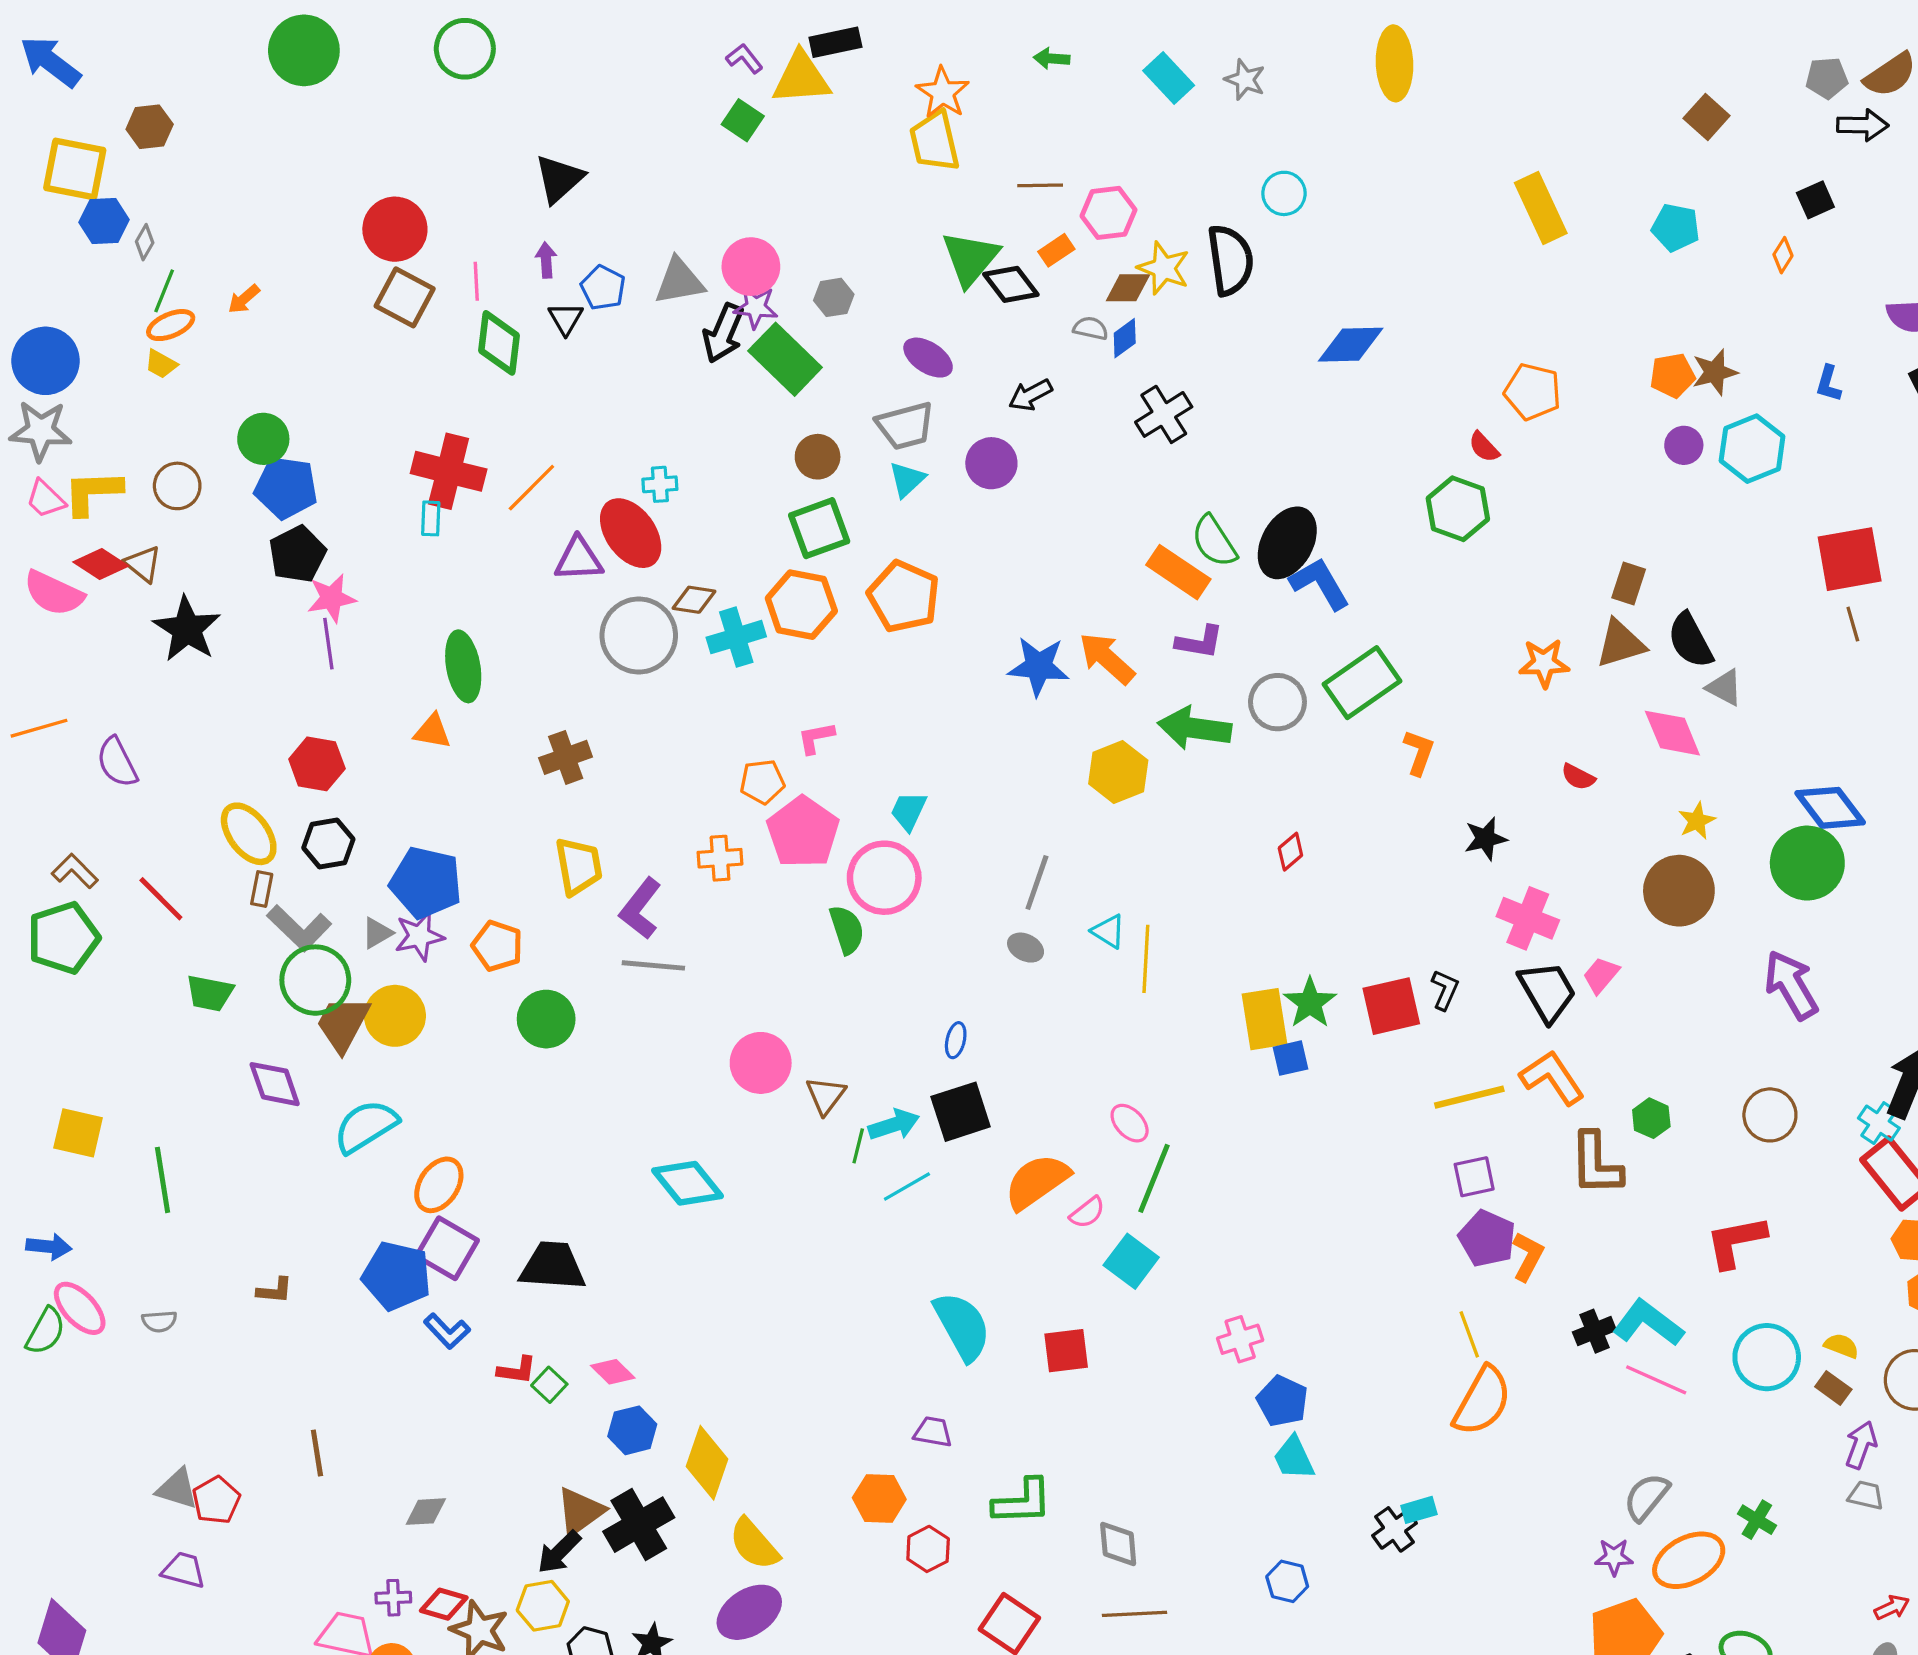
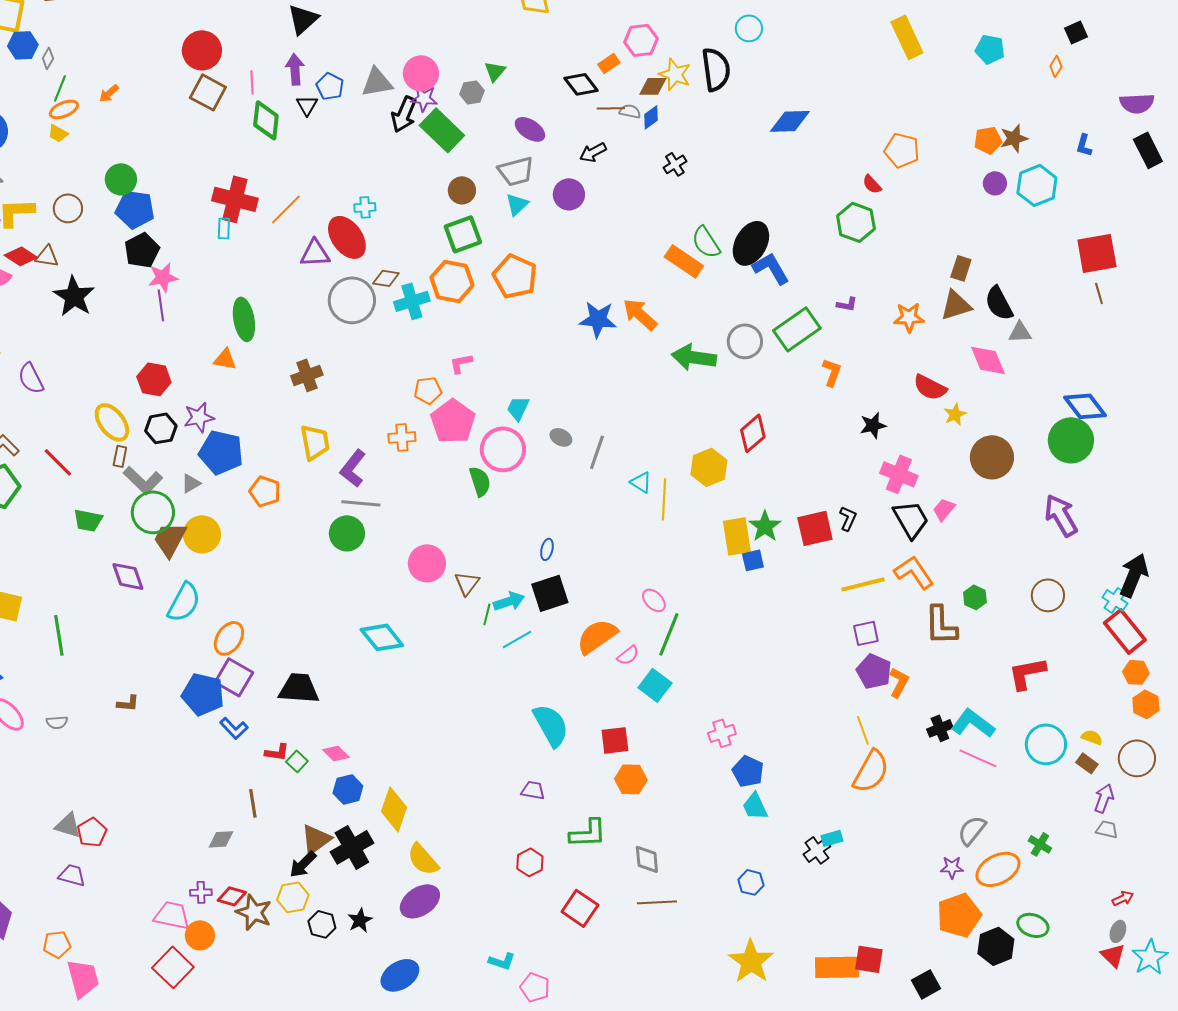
brown line: (1040, 185) -> (611, 108), moved
green triangle: (970, 258) -> (495, 71), moved, size x0.6
purple arrow: (546, 260) -> (295, 69), size x1.4
black cross: (1164, 414) -> (675, 164), size x0.7
brown triangle: (143, 564) -> (47, 256), turned -30
purple L-shape: (1199, 642) -> (847, 304), moved, size x0.7
gray triangle: (1724, 687) -> (1020, 332), turned -30
yellow hexagon: (1118, 772) -> (709, 467), moved
red semicircle: (1578, 777) -> (930, 387), size x1.6
yellow star: (1697, 821) -> (955, 414), moved
red diamond: (1290, 852) -> (753, 433), size x1.6
purple star: (419, 936) -> (199, 417), moved
gray ellipse: (1026, 948) -> (561, 437), moved
green circle: (546, 1019) -> (347, 533), moved
cyan semicircle: (366, 1126) -> (184, 602), turned 150
brown line: (317, 1453) -> (253, 803), moved
orange hexagon: (879, 1499) -> (631, 779), moved

